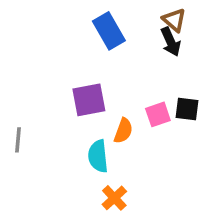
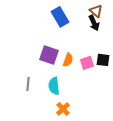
purple square: (89, 100) -> (49, 55), turned 30
orange semicircle: (123, 131) -> (68, 60), moved
gray line: (18, 140) -> (28, 84), moved

